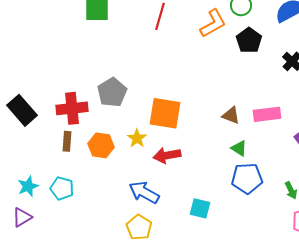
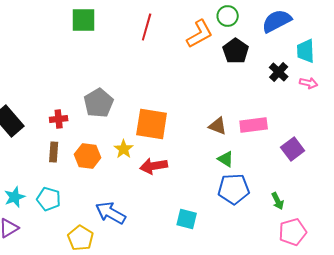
red cross: (72, 108) -> (59, 119), size x0.6
blue arrow: (144, 192) -> (111, 213), moved
yellow pentagon: (139, 227) -> (81, 238), moved

